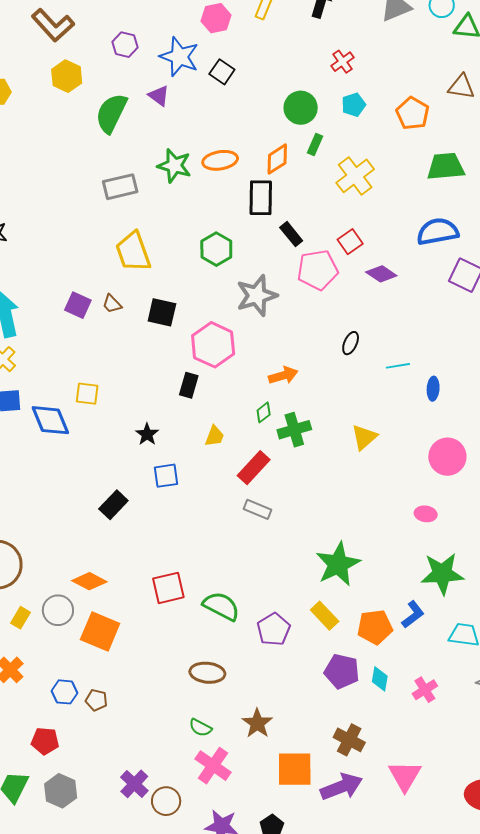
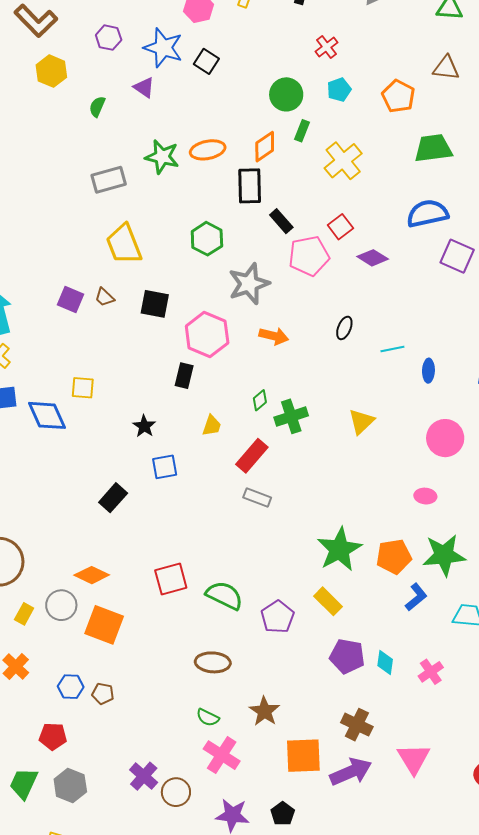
green semicircle: (111, 113) -> (97, 107), size x0.5
orange arrow: (283, 375) -> (274, 336), moved, turned 32
orange pentagon: (375, 627) -> (394, 557), moved

